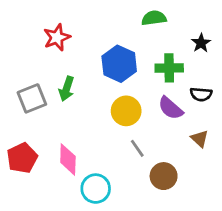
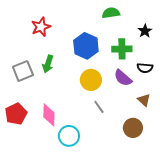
brown circle: (164, 176) -> (133, 128), moved

